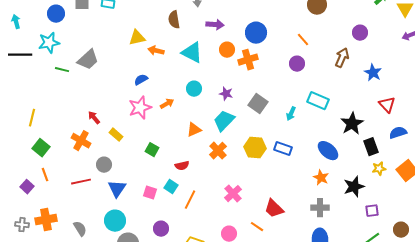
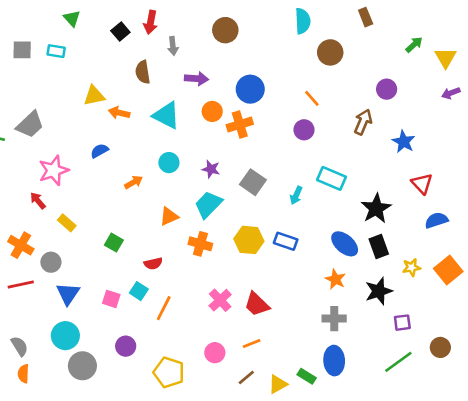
pink star: (140, 108) -> (54, 170), moved
orange cross: (81, 141) -> (21, 245), moved
black rectangle: (371, 147) -> (379, 246), moved
orange cross: (218, 151) -> (200, 244), turned -30
red trapezoid: (274, 209) -> (257, 304), moved
orange line: (257, 227) -> (252, 344), turned -56

